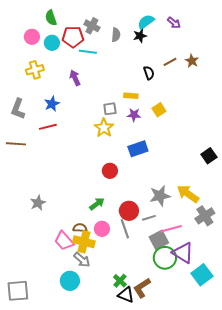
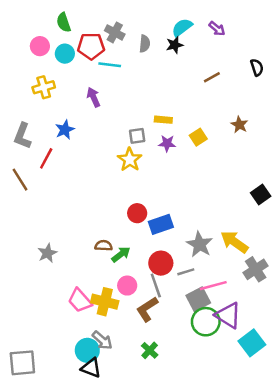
brown star: (192, 61) -> (239, 125), moved
black semicircle: (149, 73) -> (257, 67), moved
red line: (48, 127) -> (46, 158), moved, turned -48
brown line: (16, 144) -> (20, 180), turned 54
blue rectangle: (138, 149) -> (161, 224), moved
gray star: (160, 196) -> (199, 244), turned -30
brown semicircle: (80, 228) -> (103, 246), moved
gray arrow: (82, 260) -> (102, 340), moved
brown L-shape: (142, 288) -> (147, 309), moved
black triangle: (126, 295) -> (91, 368), moved

